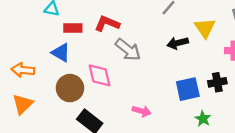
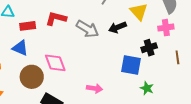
gray arrow: (128, 50) -> (87, 29), moved
black cross: (217, 82) -> (149, 48), moved
blue square: (188, 89) -> (131, 65), turned 30

